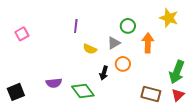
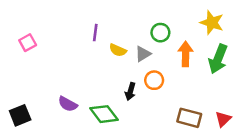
yellow semicircle: (90, 49) -> (118, 50), moved
green arrow: (177, 72) -> (218, 59), moved
purple semicircle: (54, 83) -> (68, 104), turned 35

